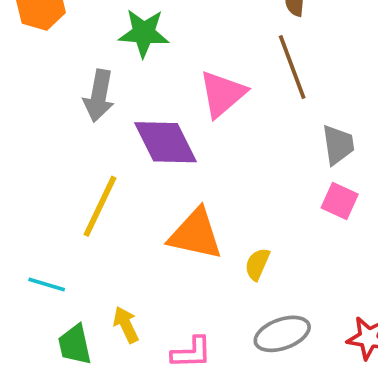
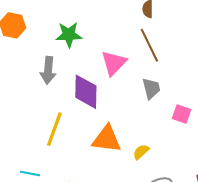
purple diamond: (165, 142) -> (86, 92), turned 33
gray trapezoid: (338, 145) -> (151, 88), moved
yellow semicircle: (257, 264) -> (141, 152), turned 30

